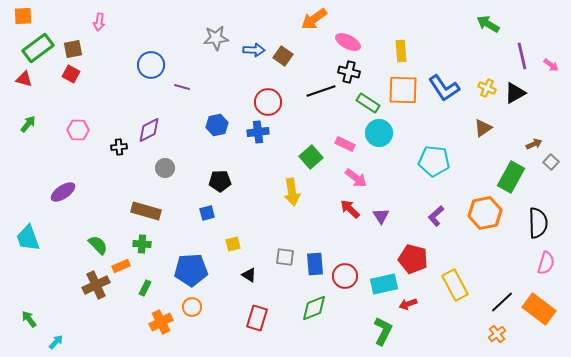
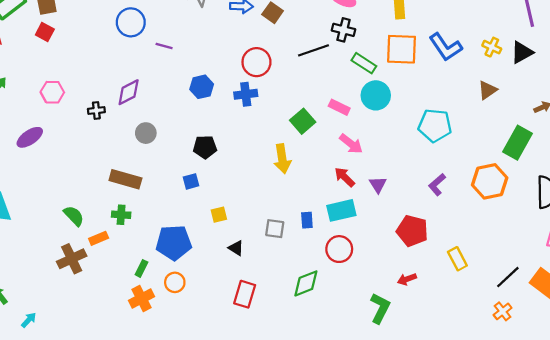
purple ellipse: (63, 192) -> (30, 137), moved
blue rectangle: (315, 264) -> (307, 220), moved, size x0.7
cyan rectangle: (384, 284) -> (341, 210), moved
yellow rectangle: (455, 285) -> (457, 259), size x0.7
green rectangle: (145, 288) -> (141, 268), moved

